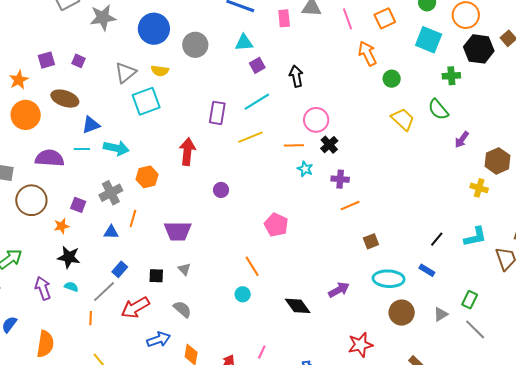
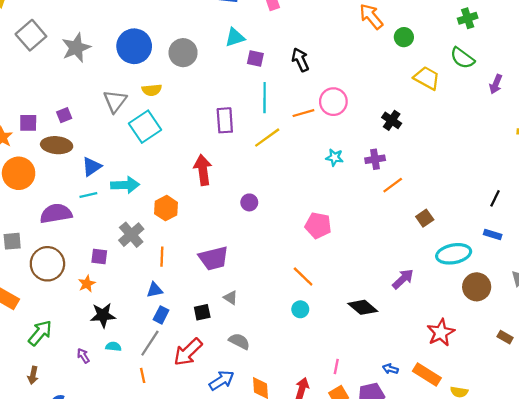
purple square: (46, 60) -> (28, 123), moved, turned 30
purple square: (78, 61) -> (64, 115), moved, turned -32
purple square: (257, 65) -> (255, 58), turned -35
cyan line: (257, 102) -> (265, 98), turned -44
orange line: (294, 145) -> (303, 113), moved
black cross: (329, 145) -> (392, 120), moved
blue triangle: (111, 232) -> (155, 290), moved
purple arrow: (43, 288) -> (83, 356), size x0.6

